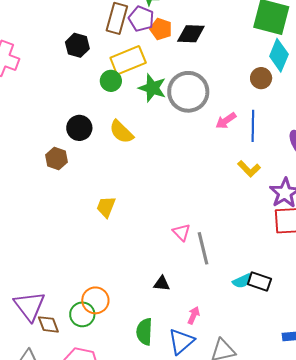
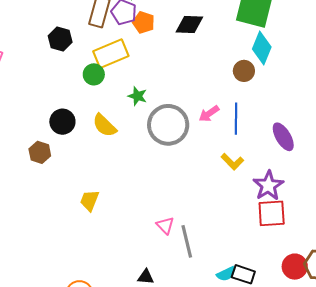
black diamond: (191, 34) -> (189, 25), moved
green star: (152, 88) -> (137, 96), moved, size x0.7
gray circle: (188, 92) -> (168, 125), moved

